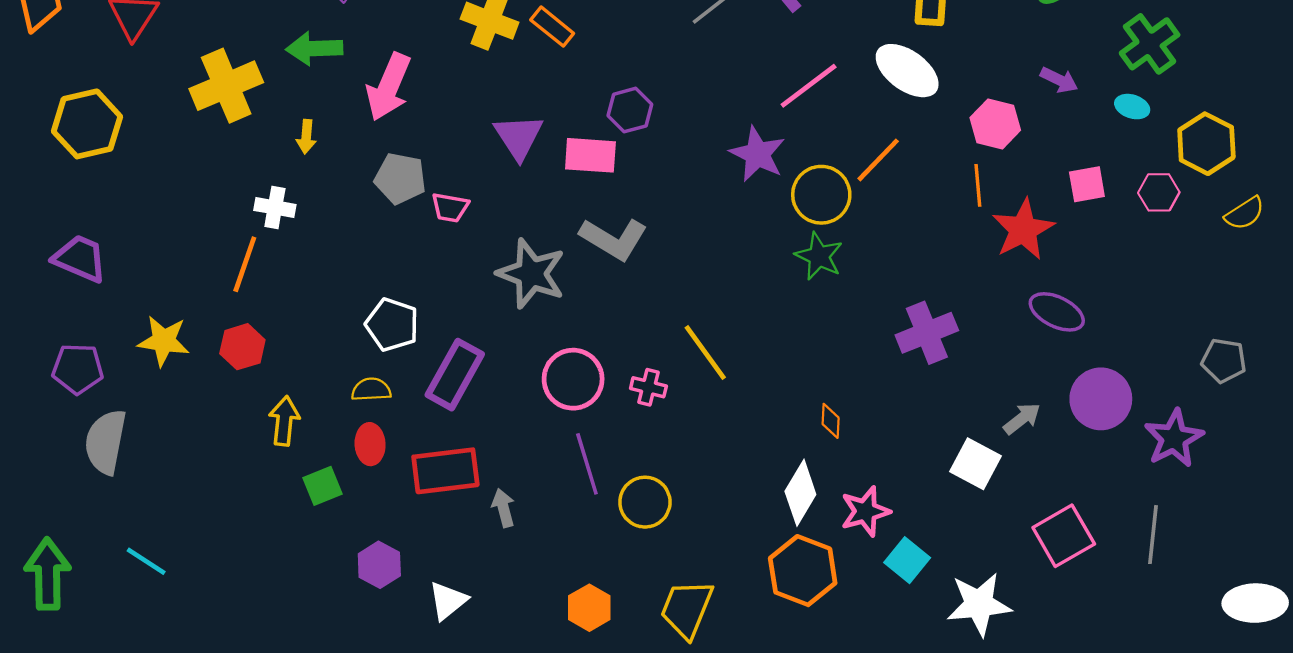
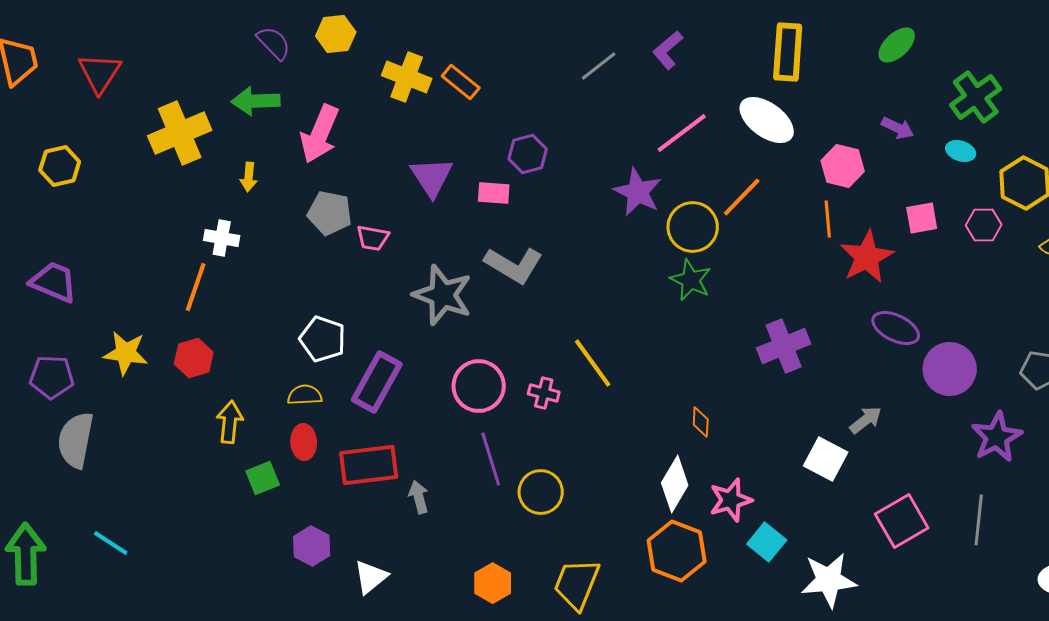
yellow hexagon: (87, 124) -> (60, 166), size x0.7
pink rectangle: (590, 155) -> (494, 193), size x0.7
purple circle: (1101, 399) -> (950, 369), moved

